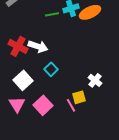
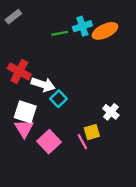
white arrow: (38, 46) -> (43, 85), moved
white square: (23, 80) -> (25, 112), turned -30
pink triangle: (17, 104) -> (24, 129), moved

